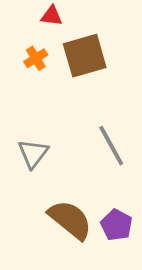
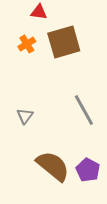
gray triangle: (33, 154) -> (25, 116), size x0.7

